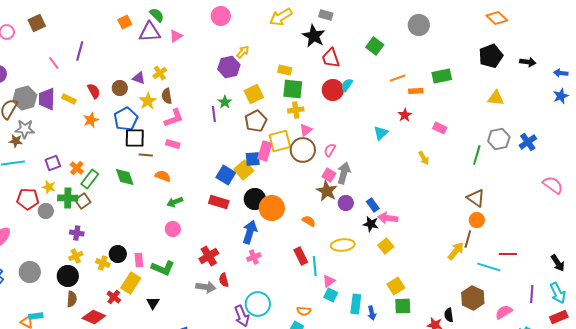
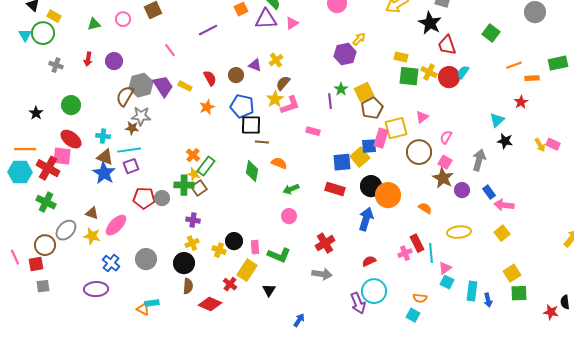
purple line: (80, 51) -> (208, 30), moved, turned 48
yellow square: (254, 94) -> (364, 92), moved
brown semicircle: (167, 96) -> (283, 83), turned 49
purple trapezoid: (47, 99) -> (163, 86), turned 145
yellow star: (148, 101) -> (275, 99), moved
yellow cross: (296, 110) -> (429, 72), moved, turned 35
blue pentagon: (126, 119) -> (242, 106), turned -30
pink rectangle: (440, 128) -> (553, 144), moved
pink rectangle: (173, 144) -> (313, 131), moved
brown circle: (303, 150) -> (419, 152), moved
purple square: (53, 163) -> (131, 166), moved
gray arrow: (344, 173) -> (479, 160), moved
blue square: (226, 175) -> (342, 162), turned -36
green diamond: (125, 177) -> (252, 171), moved, turned 30
yellow star: (49, 187) -> (194, 174), moved
red pentagon: (28, 199) -> (144, 198), moved
black star: (371, 224) -> (505, 141), moved
pink cross: (254, 257) -> (405, 253), moved
red semicircle: (224, 280) -> (369, 261), moved, turned 80

